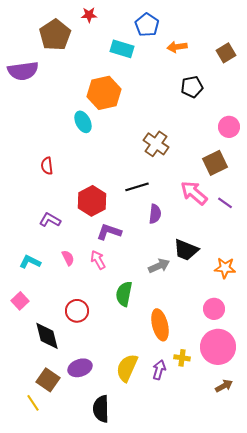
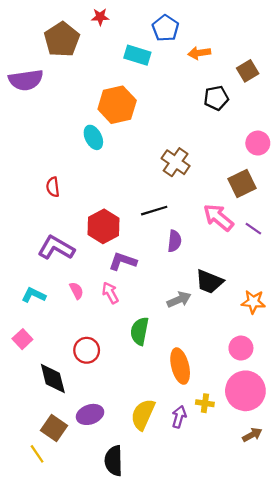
brown square: (226, 53) -> (248, 71), moved
purple L-shape: (50, 220) -> (56, 248), size x1.5

